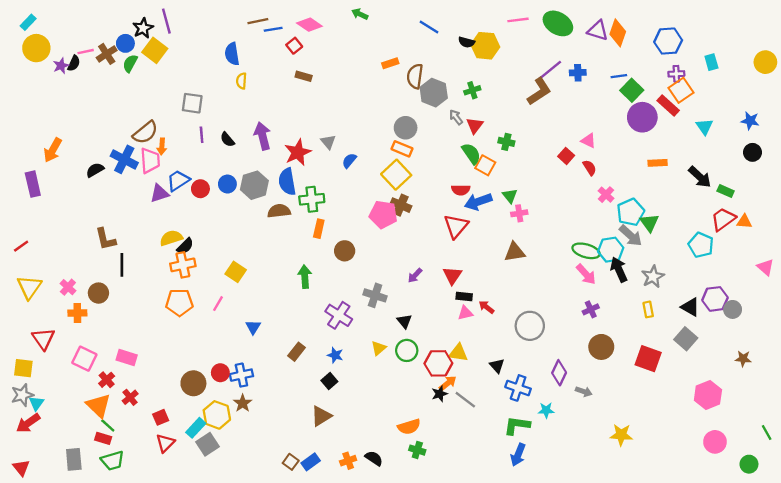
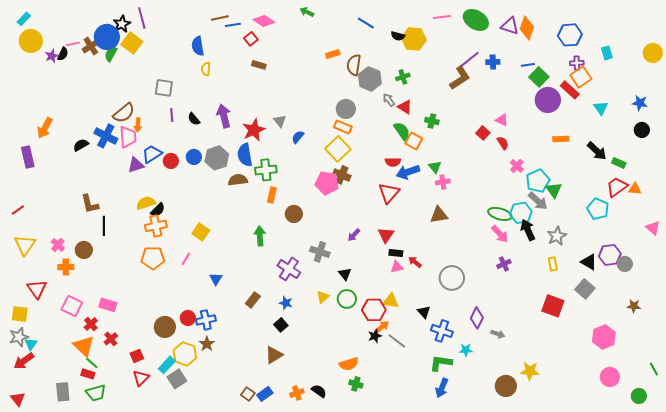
blue circle: (125, 43) -> (107, 37), size x1.6
red triangle: (475, 125) -> (405, 107), turned -35
brown circle: (601, 347) -> (506, 386), moved

